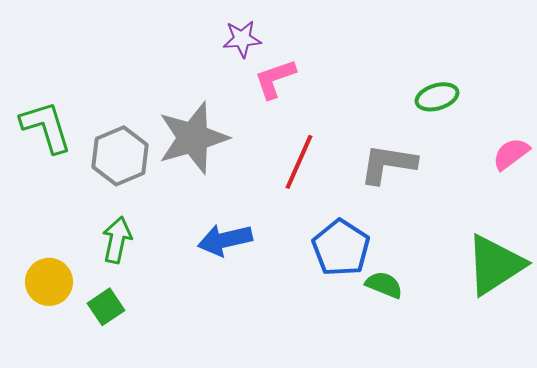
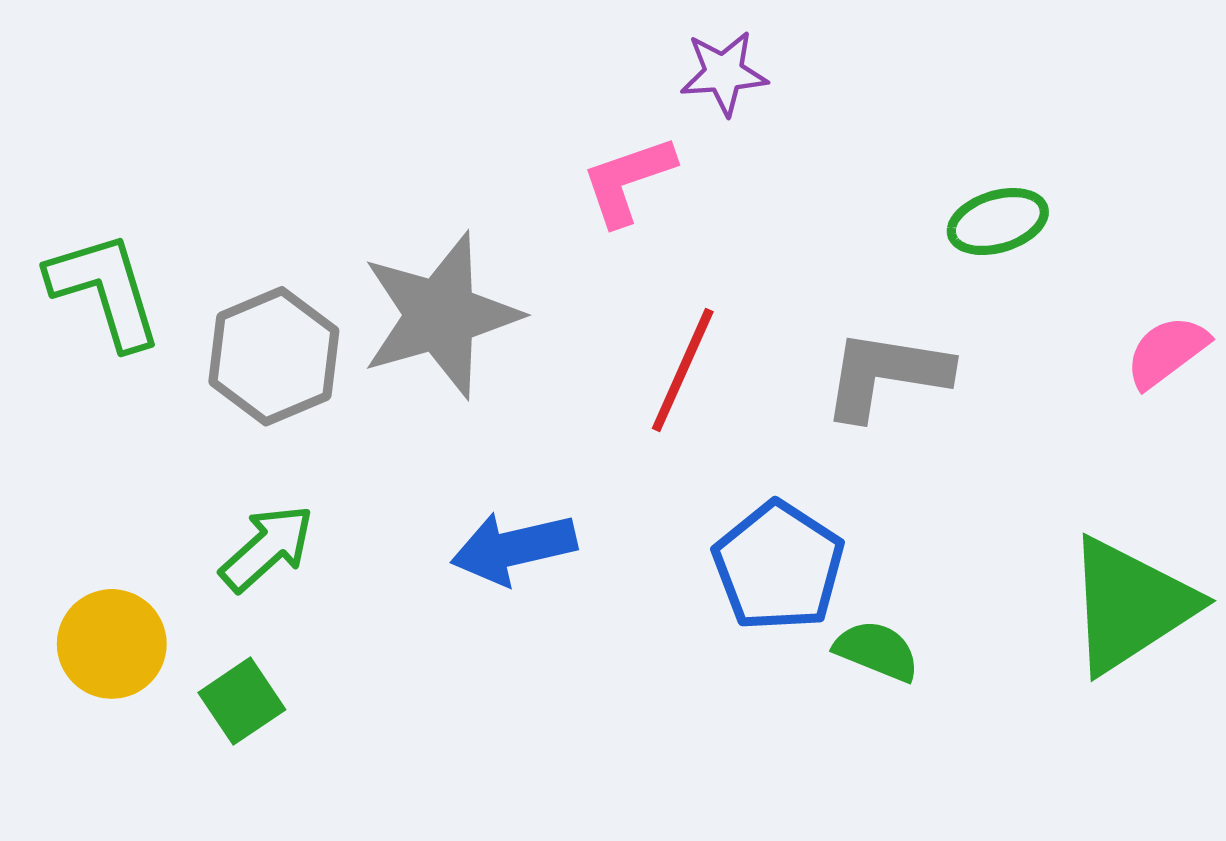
purple star: (242, 39) -> (724, 73), moved
green arrow: (117, 240) -> (267, 548), turned 36

